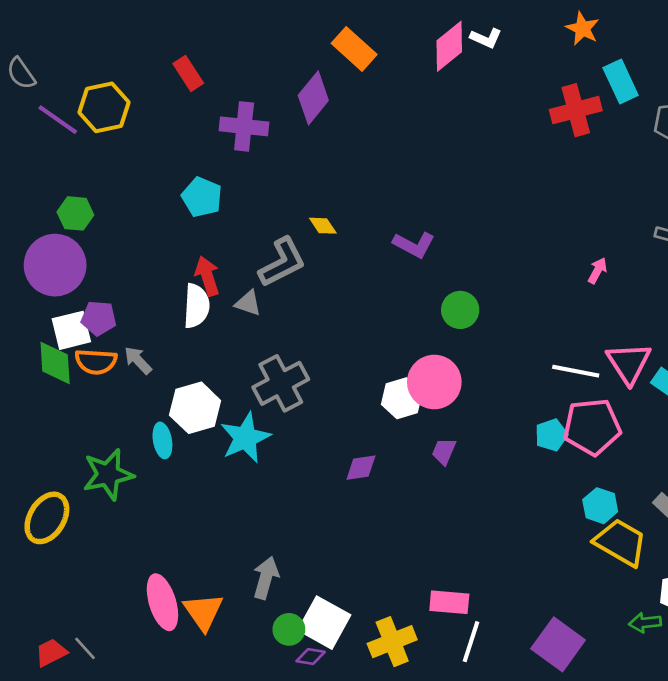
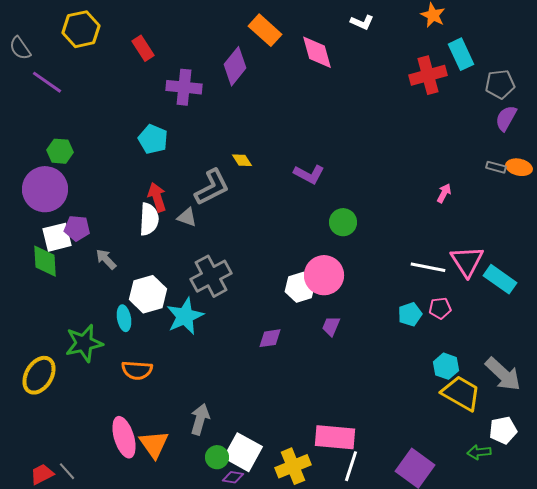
pink diamond: (449, 46) -> (317, 52), moved, turned -66
yellow hexagon: (104, 107) -> (81, 29), moved
orange semicircle: (96, 362) -> (137, 370), moved
pink pentagon: (592, 427) -> (440, 308), size x0.5
pink rectangle: (449, 602) -> (335, 437), size x1.4

